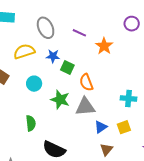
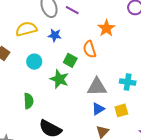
purple line: (79, 33) -> (72, 10), moved
green square: (67, 67) -> (70, 60), moved
orange semicircle: (86, 82) -> (90, 49), moved
gray triangle: (85, 107) -> (97, 87), moved

